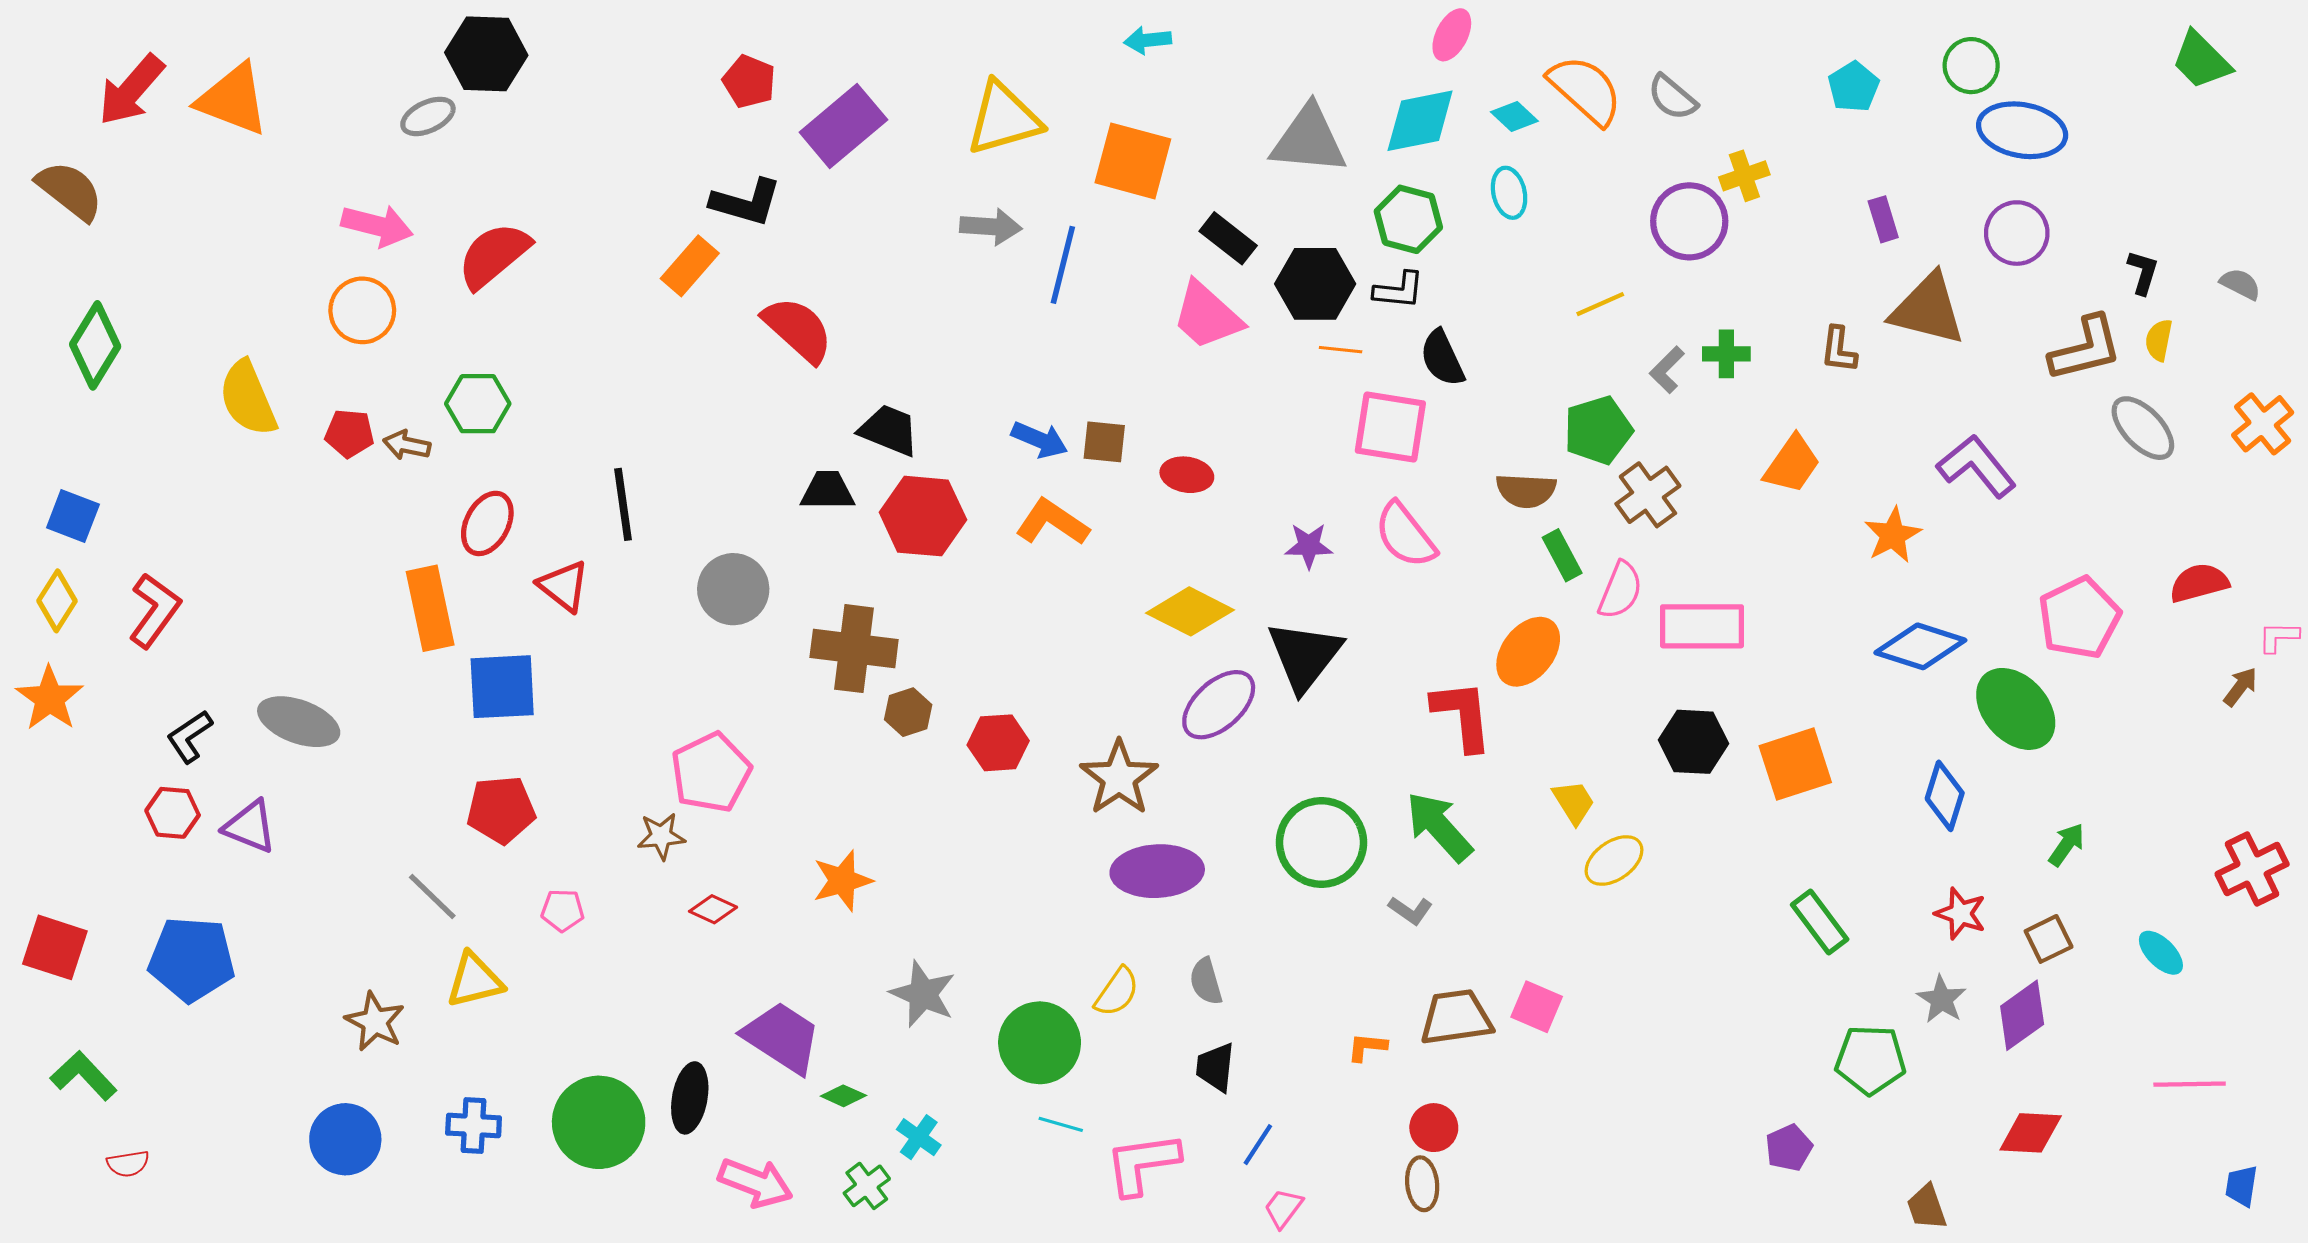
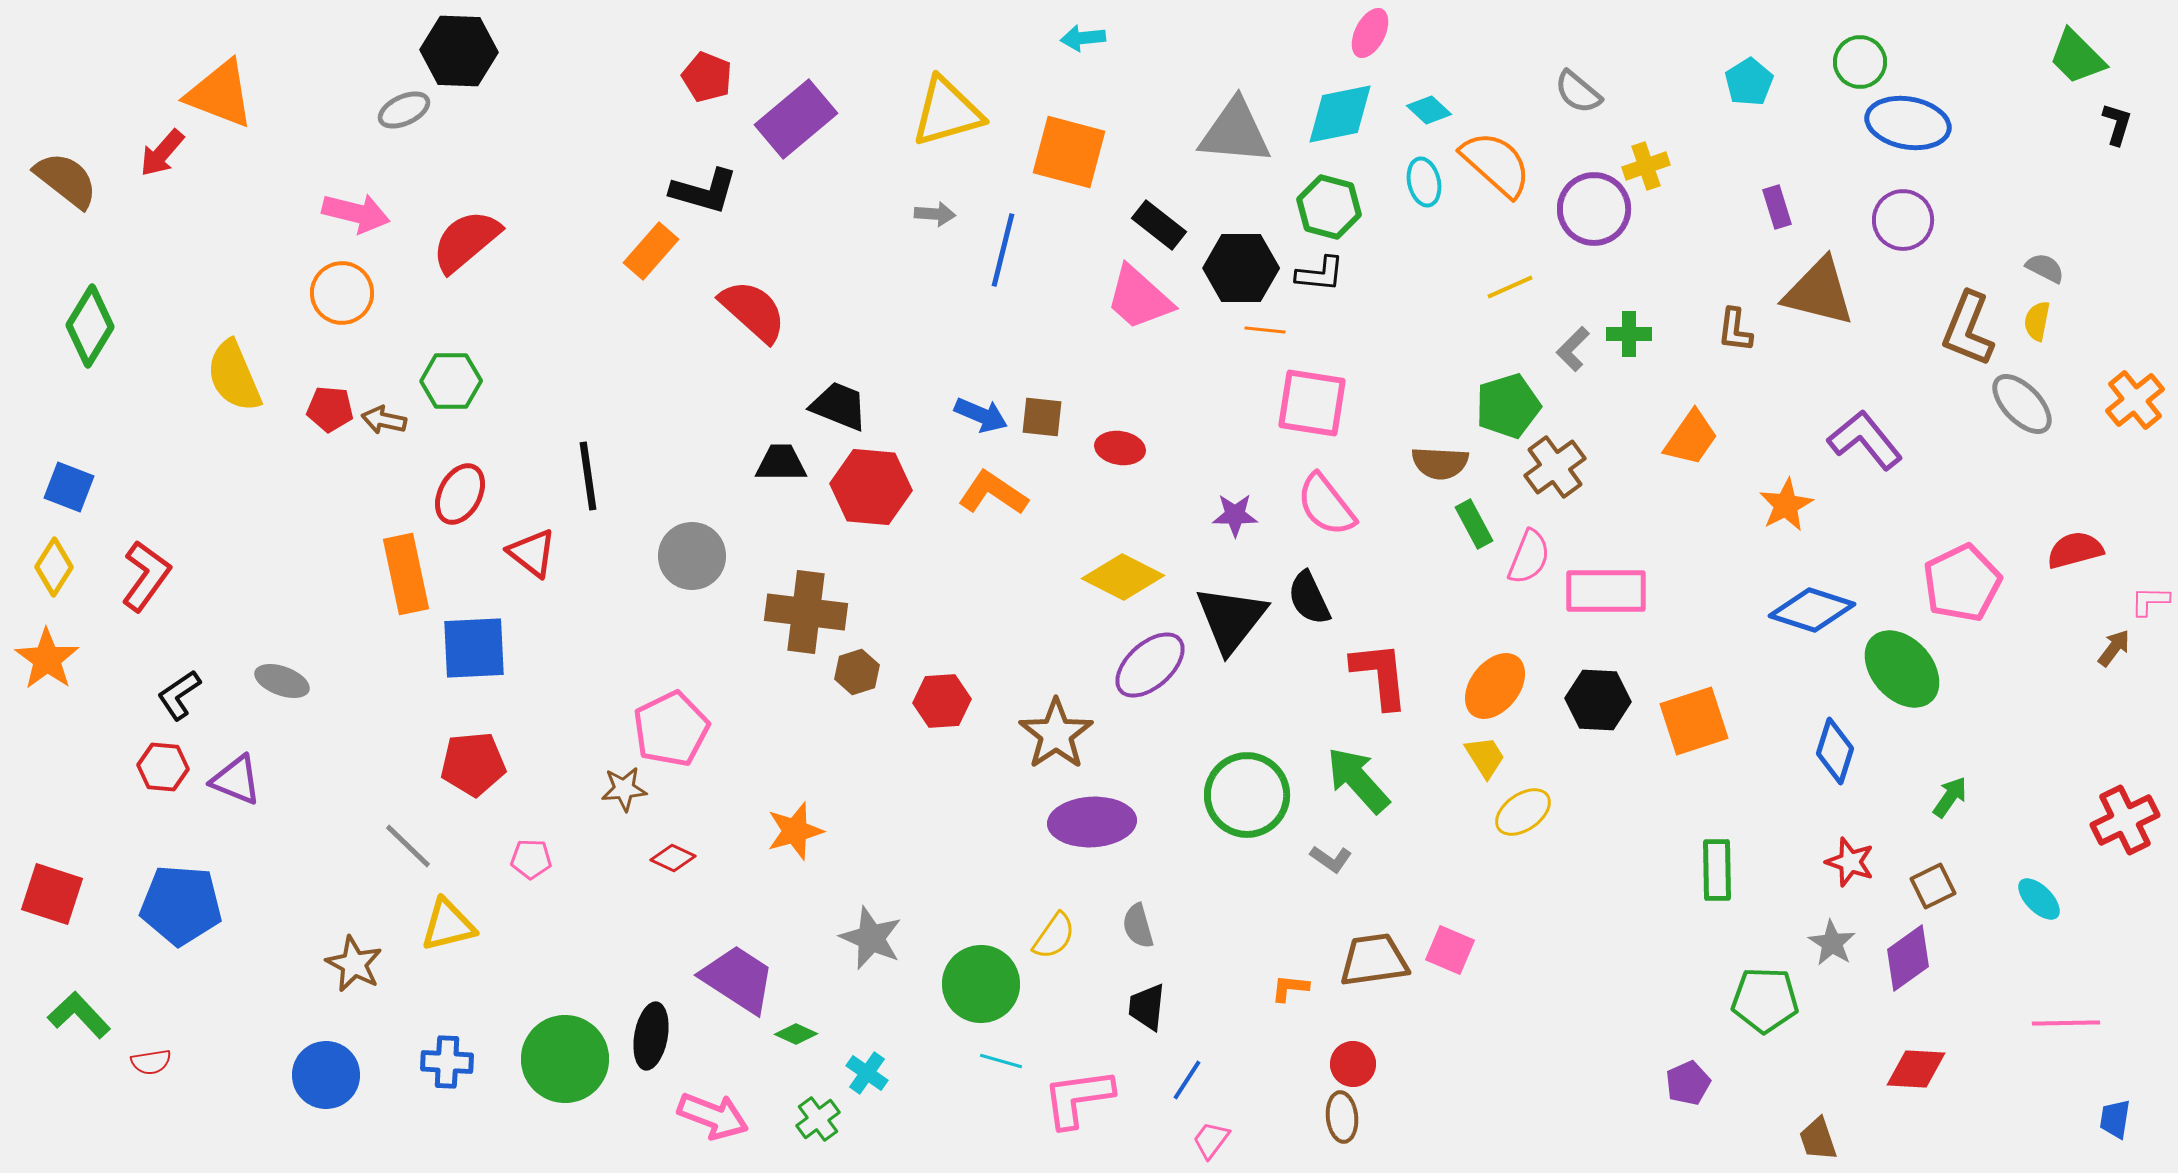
red arrow: (131, 90) -> (162, 153), moved, size x0.7
orange semicircle: (1585, 90) -> (1496, 164), moved
gray arrow: (991, 227) -> (935, 214), size x0.7
black L-shape: (2143, 272) -> (2117, 124), moved
gray semicircle: (2240, 284) -> (2045, 268), moved
brown L-shape: (2086, 349) -> (1968, 329), turned 126
black semicircle: (1442, 358) -> (1309, 598), moved
orange ellipse: (1528, 652) -> (1495, 686), moved
gray ellipse: (299, 722) -> (282, 681), size x0.7
green rectangle: (1820, 922) -> (1717, 870), turned 36
red semicircle: (128, 1164) -> (151, 1062), moved

